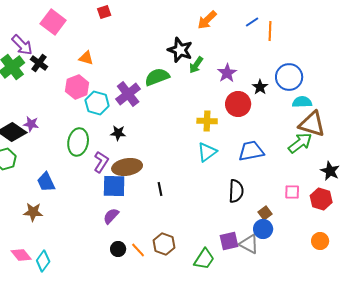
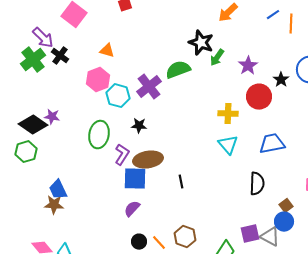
cyan triangle: (207, 152) -> (228, 145), turned -35
blue trapezoid: (46, 182) -> (58, 190), moved

